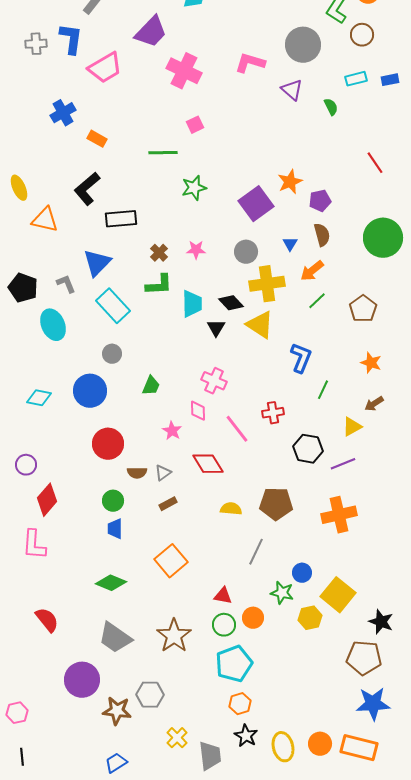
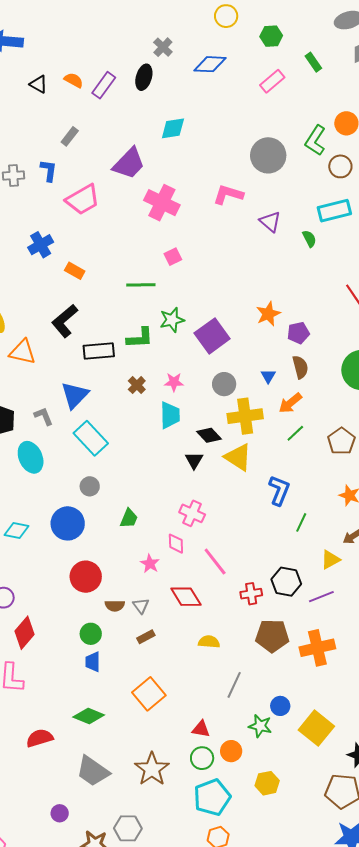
blue L-shape: (71, 39) -> (49, 170), size x0.7
gray circle: (303, 45) -> (268, 155), moved
cyan rectangle: (356, 79) -> (334, 211), size x1.5
purple square: (256, 204) -> (212, 336), moved
green L-shape: (159, 285) -> (140, 338), moved
cyan trapezoid: (192, 304) -> (170, 415), moved
red cross: (273, 413) -> (251, 594), moved
gray triangle: (163, 473) -> (141, 606), turned -30
brown pentagon: (276, 504) -> (272, 636), moved
yellow hexagon: (310, 618) -> (267, 783), moved
red semicircle: (47, 620) -> (40, 738), moved, turned -68
purple circle: (82, 680) -> (60, 813), size x0.5

